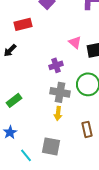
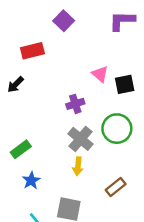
gray cross: (60, 92) -> (81, 139), turned 30
brown rectangle: (87, 129) -> (116, 187), turned 63
blue star: (10, 132) -> (31, 180), moved

